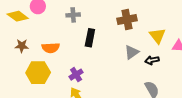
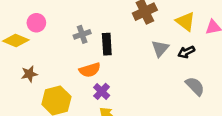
gray cross: (73, 15) -> (82, 34), moved
orange semicircle: (51, 48) -> (90, 70), moved

